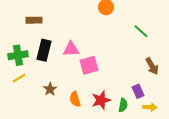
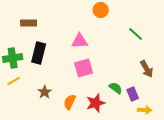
pink triangle: (71, 49) -> (80, 41), moved
orange semicircle: (75, 99) -> (70, 102), turned 42
green semicircle: (123, 105) -> (116, 88), moved, turned -64

